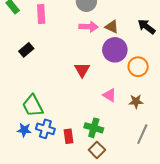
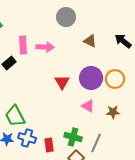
pink rectangle: (41, 14) -> (23, 45), moved
pink arrow: (89, 27) -> (45, 47), moved
purple circle: (115, 50) -> (91, 78), moved
gray line: (142, 134) -> (96, 143), moved

